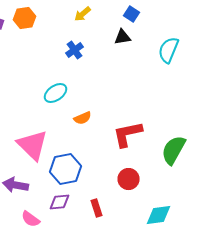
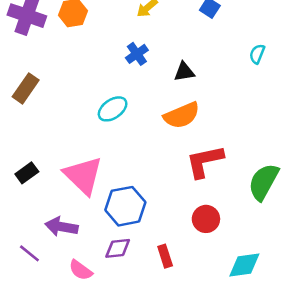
black triangle: (122, 37) -> (184, 72), moved
cyan semicircle: (168, 50) -> (257, 54), size x0.6
orange semicircle: (82, 118) -> (182, 115), moved, size x1.6

